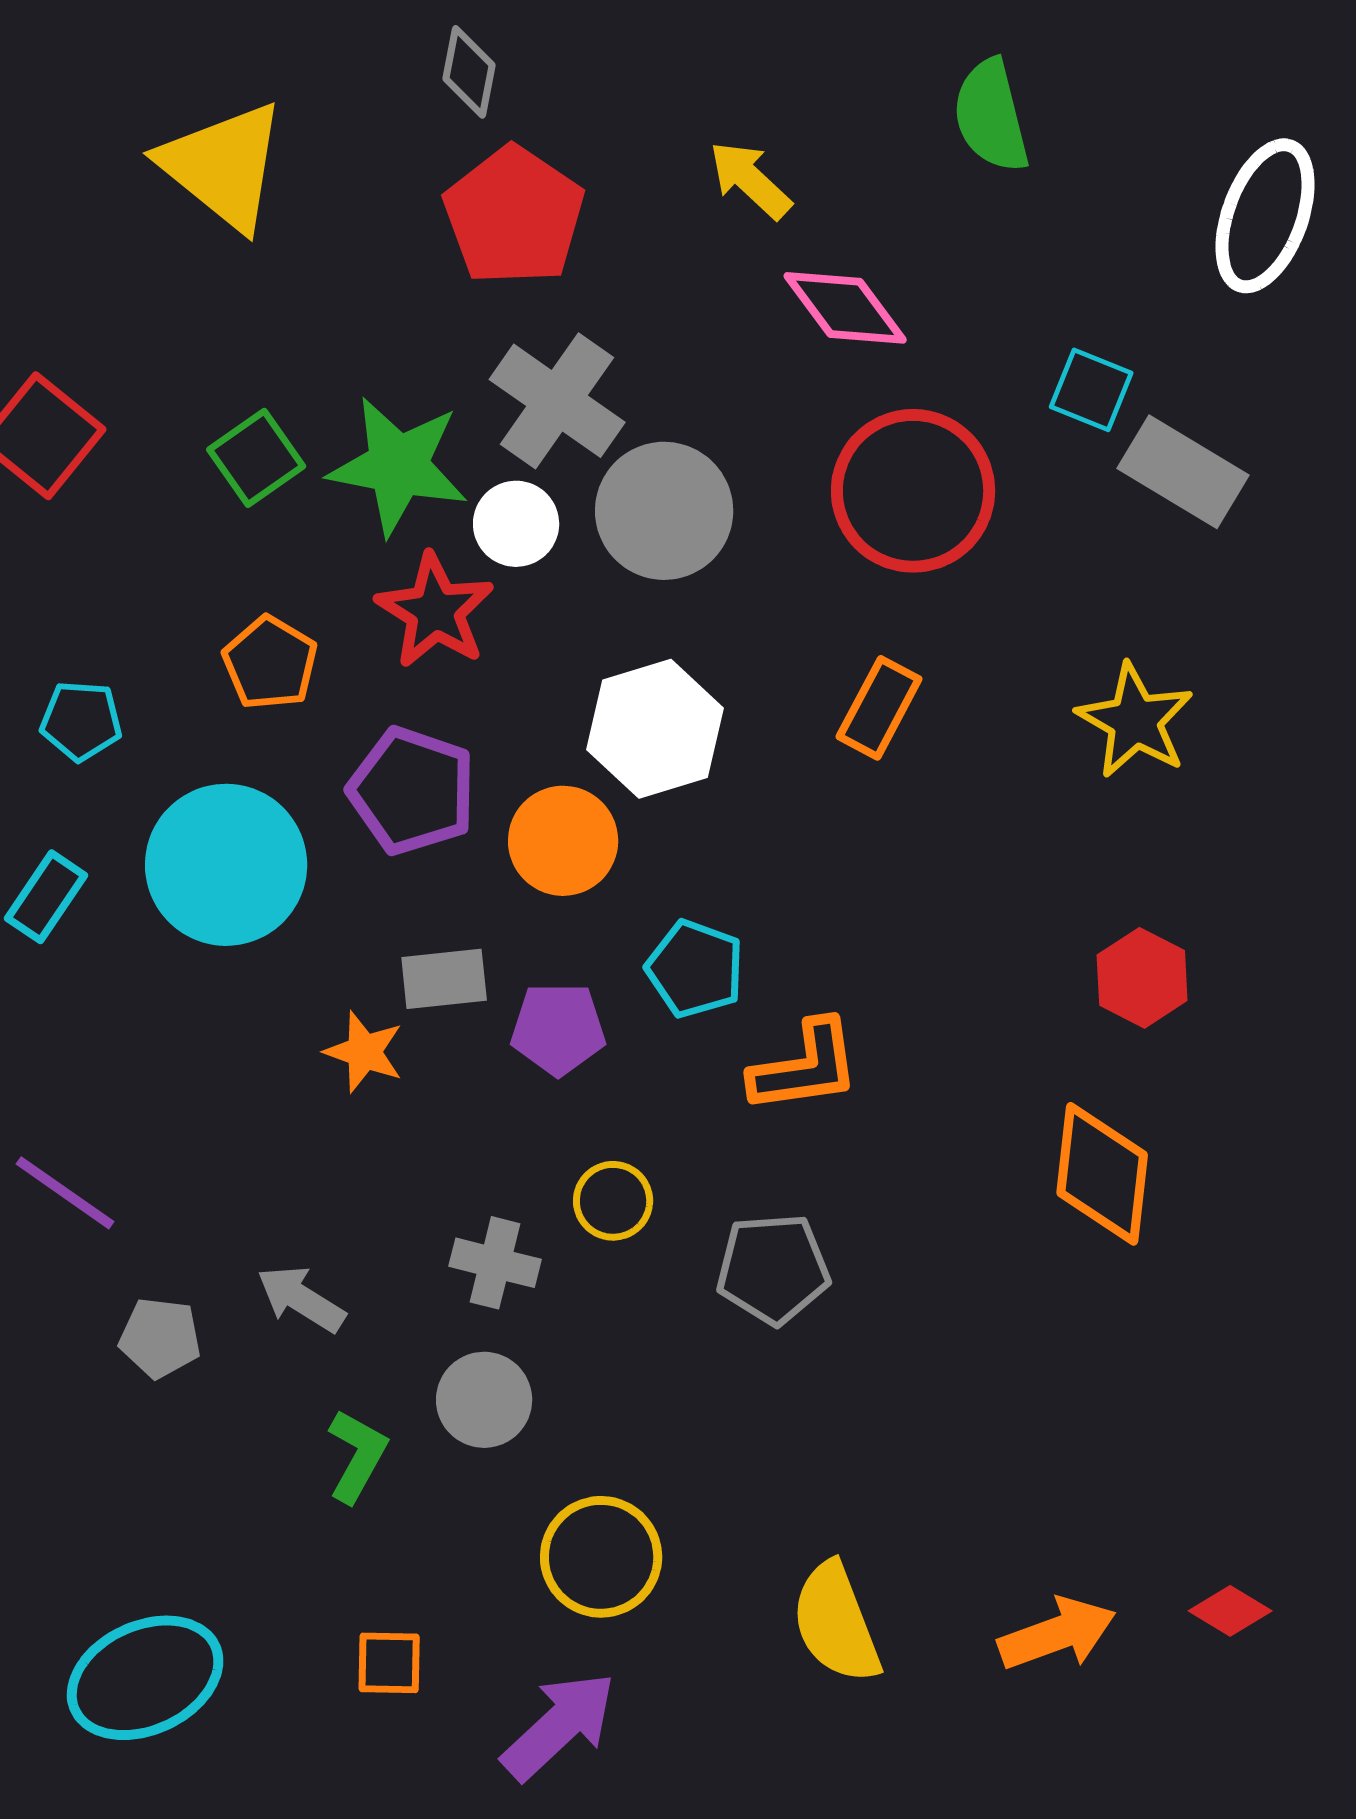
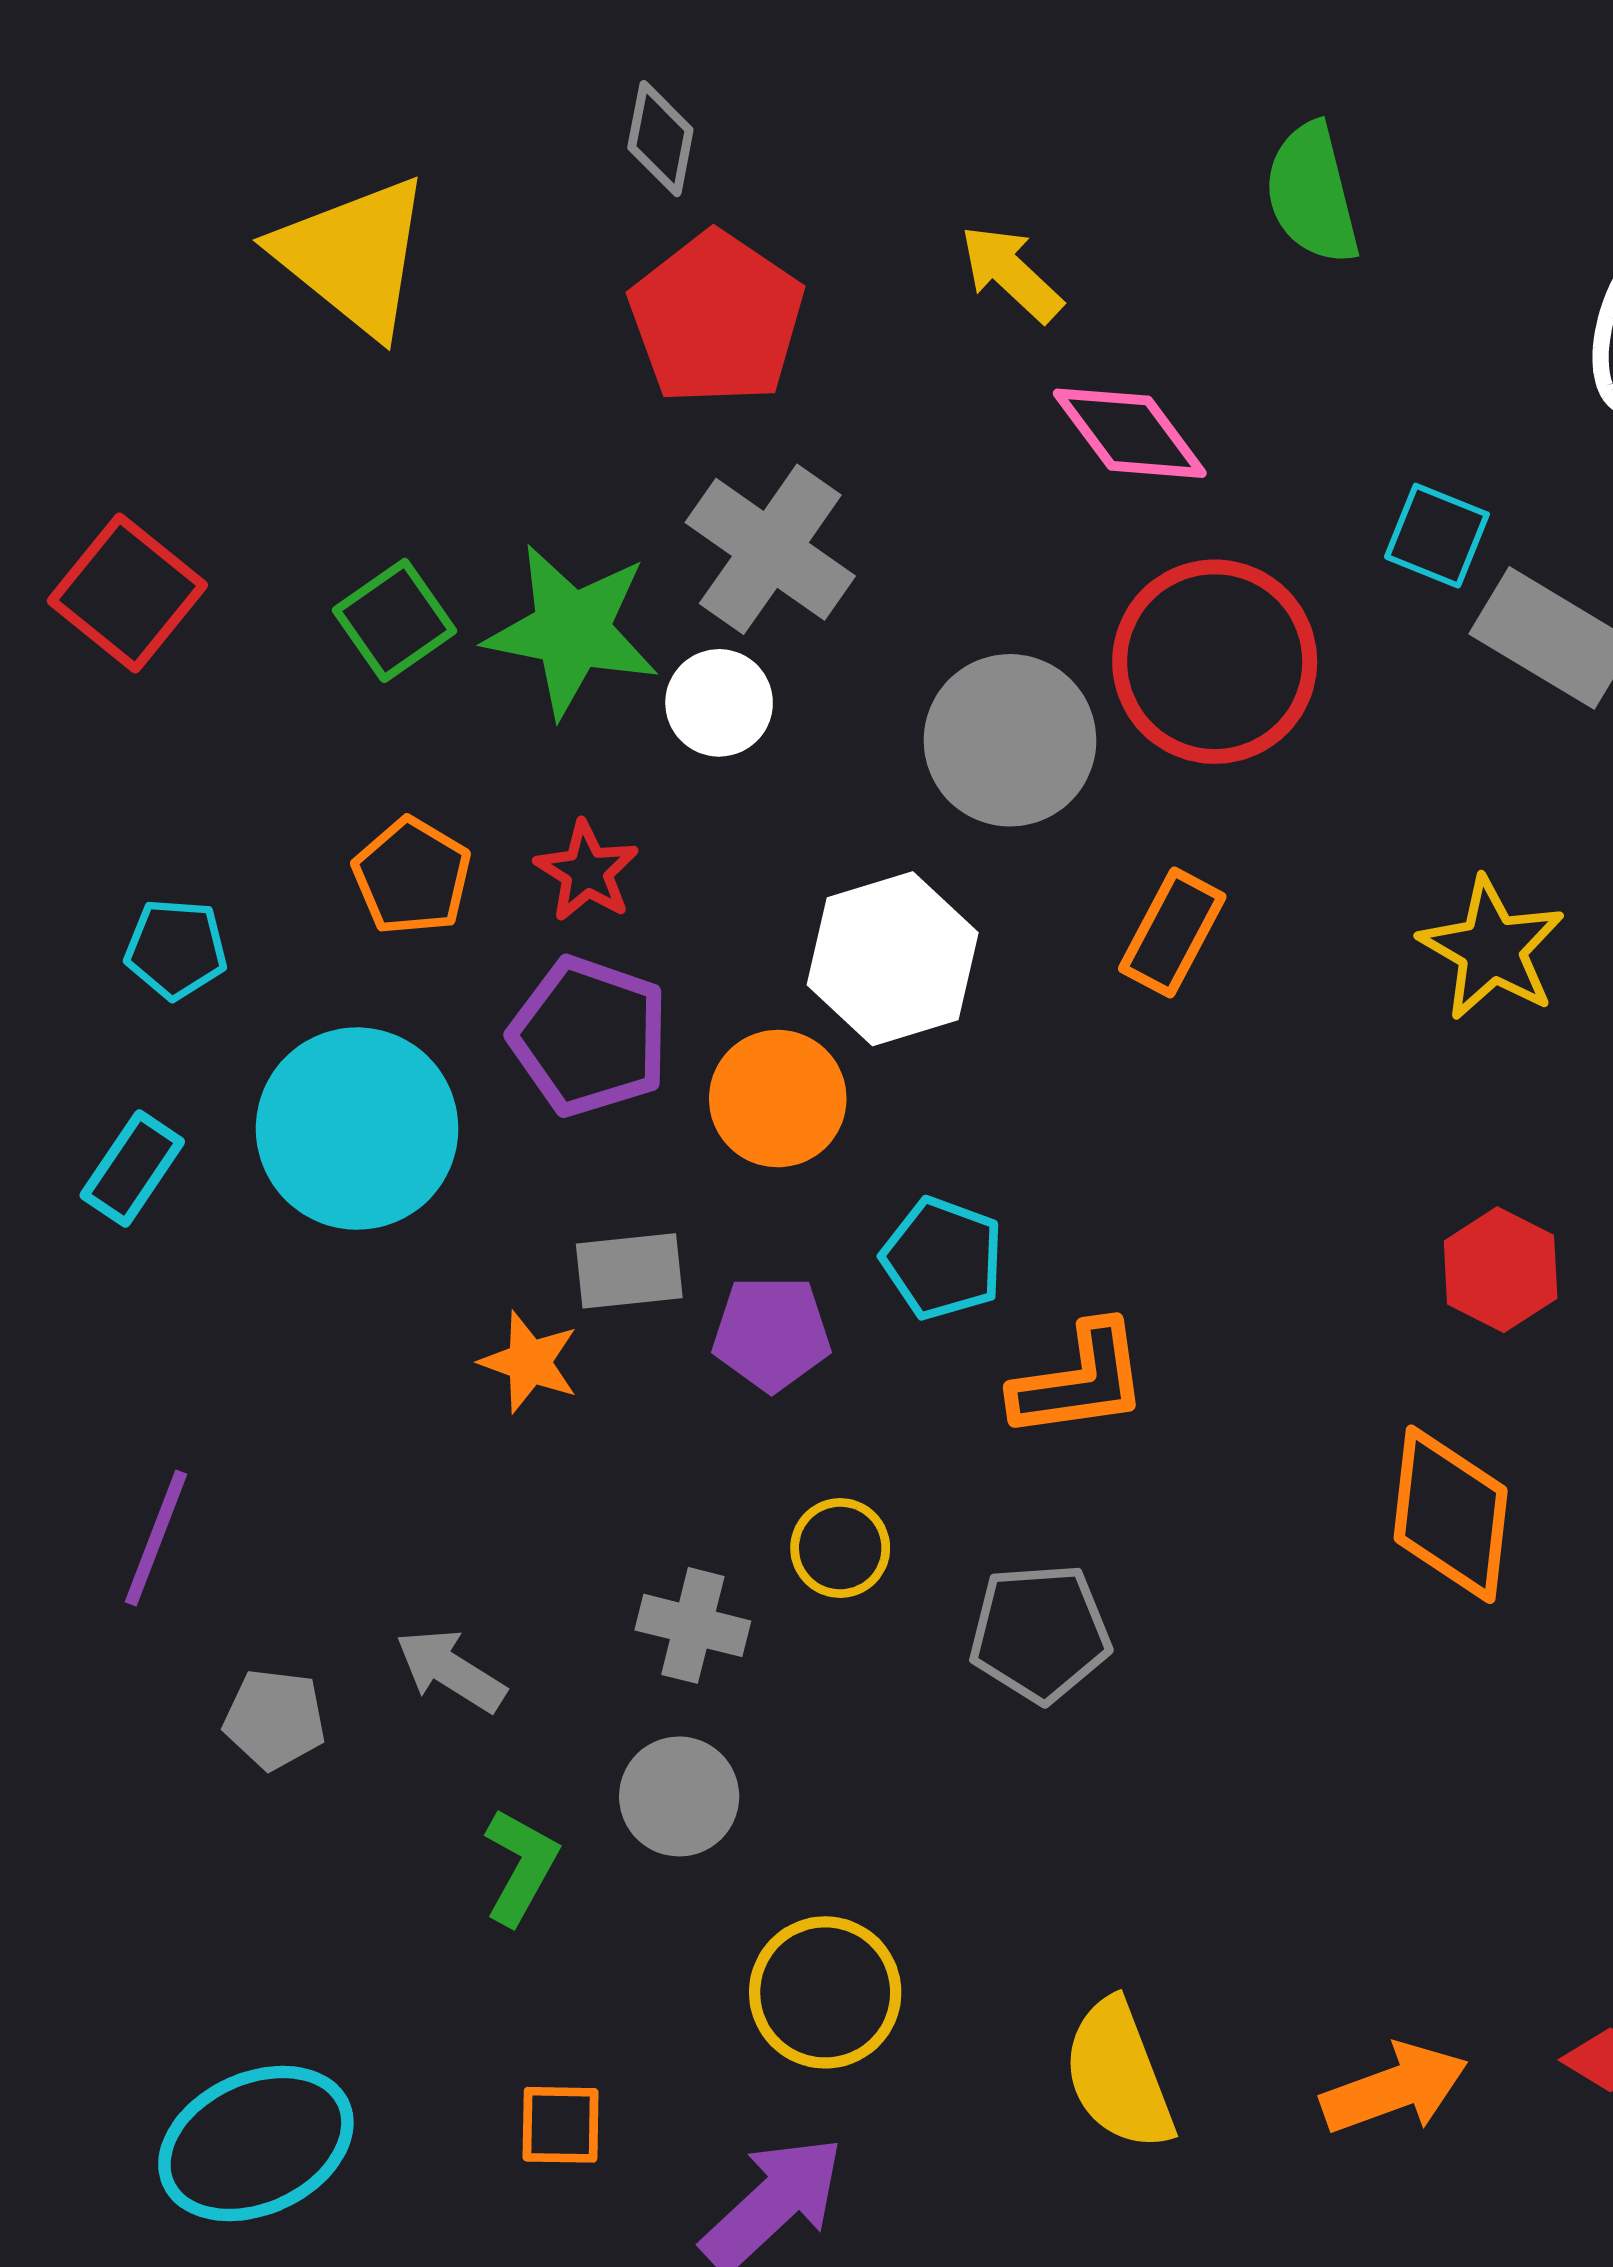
gray circle: (664, 511) -> (1010, 740), moved
red star: (435, 611) -> (587, 871), moved, size x0.7
purple line: (65, 1193) -> (156, 1538), turned 76

